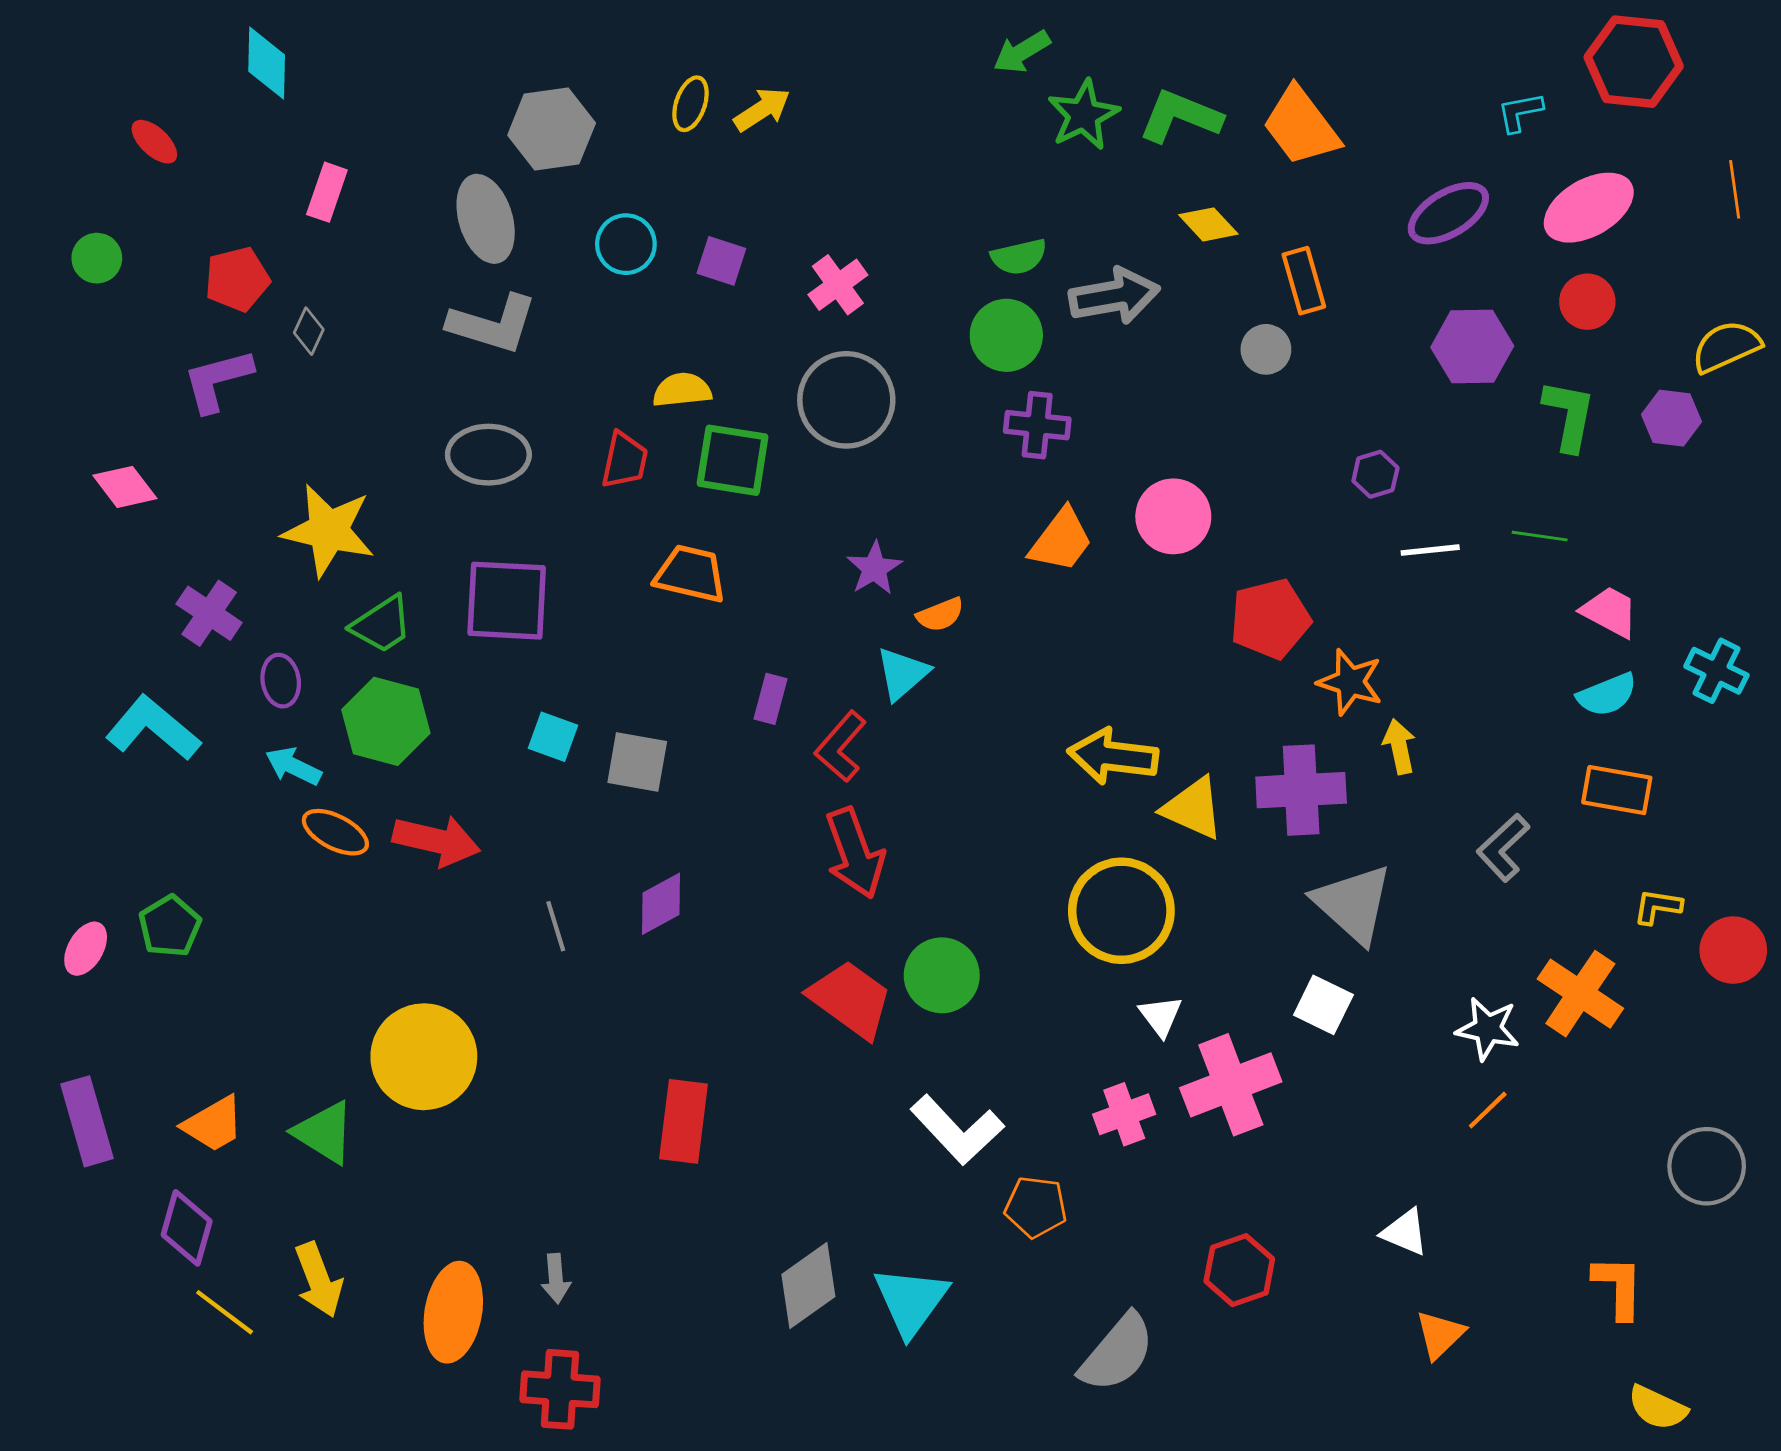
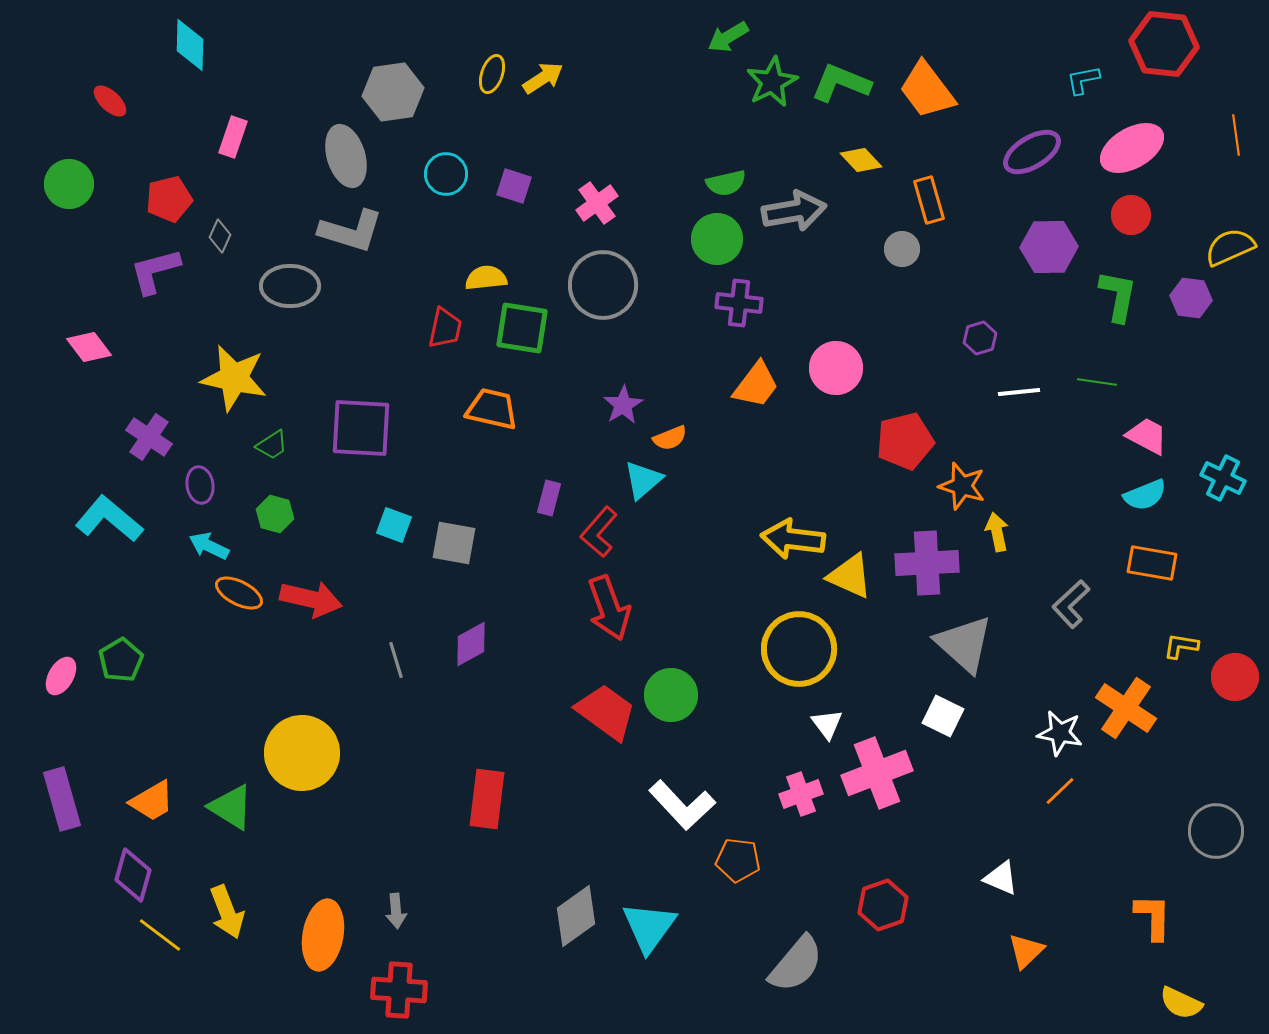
green circle: (97, 258) -> (69, 184), size x1.4
gray ellipse: (488, 455) -> (290, 286), moved
green trapezoid: (382, 624) -> (272, 445), size x0.7
green hexagon: (386, 721) -> (275, 514), size x0.6

